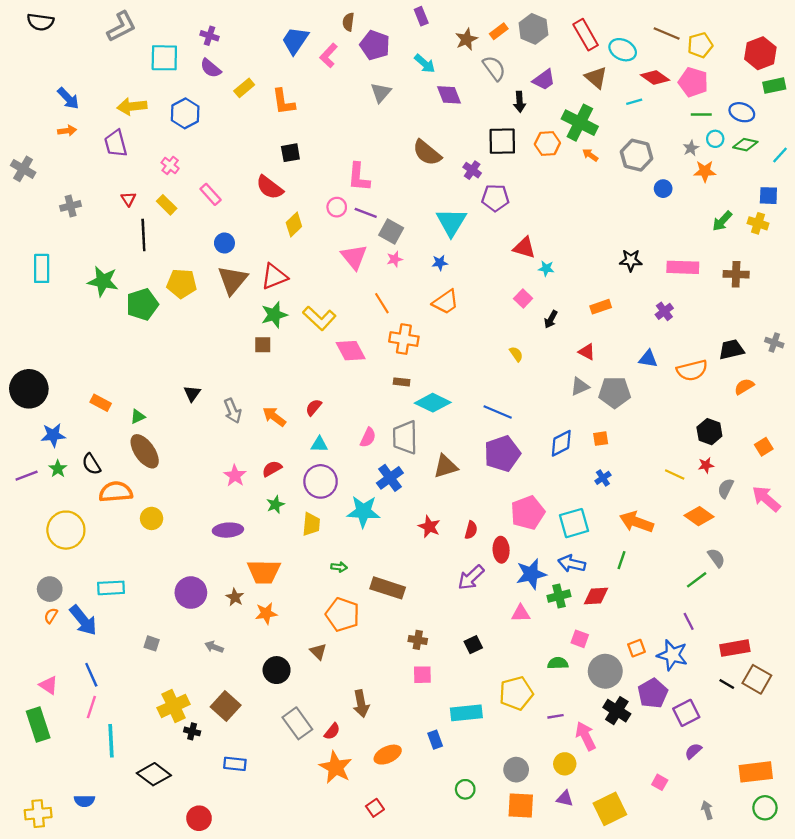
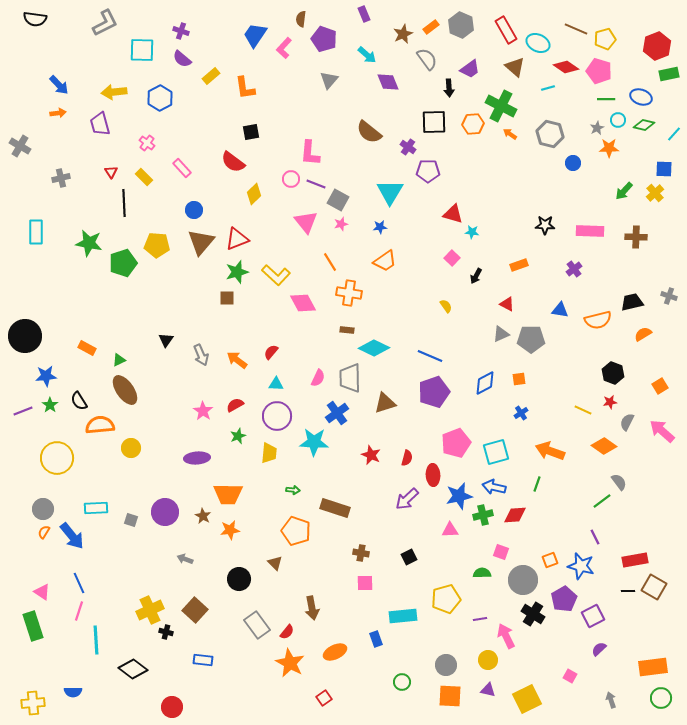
yellow cross: (758, 223) -> (655, 193), turned 30
gray square: (152, 643) -> (131, 520), moved
black line: (727, 684) -> (628, 591), turned -32

